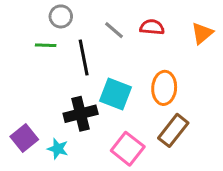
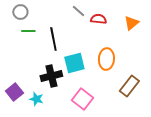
gray circle: (61, 16) -> (20, 12), moved
gray line: (114, 30) -> (78, 11), moved
cyan square: (116, 94) -> (74, 63), turned -35
brown rectangle: (173, 130) -> (129, 86), moved

